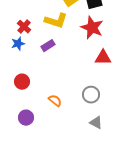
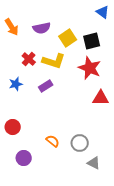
red cross: (24, 27) -> (29, 59), moved
red circle: (22, 82) -> (13, 127), moved
gray circle: (91, 95) -> (80, 143), moved

